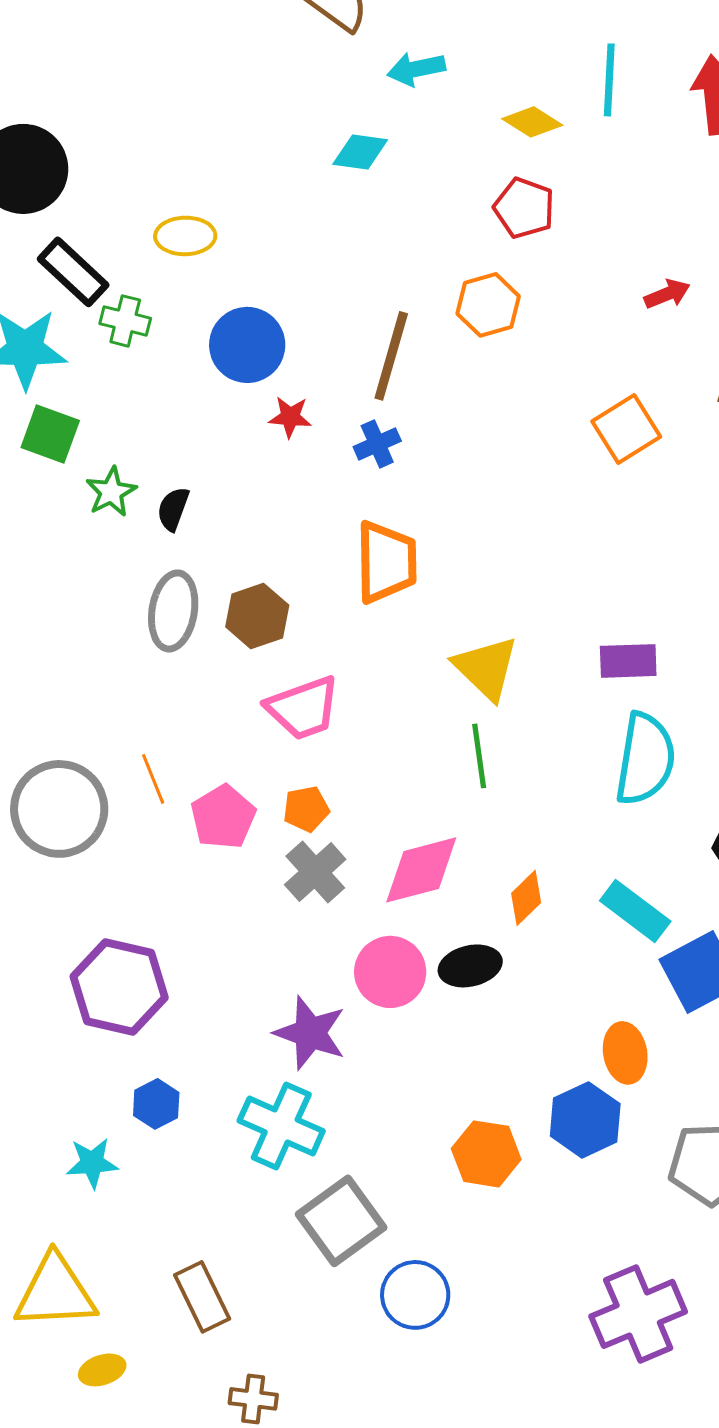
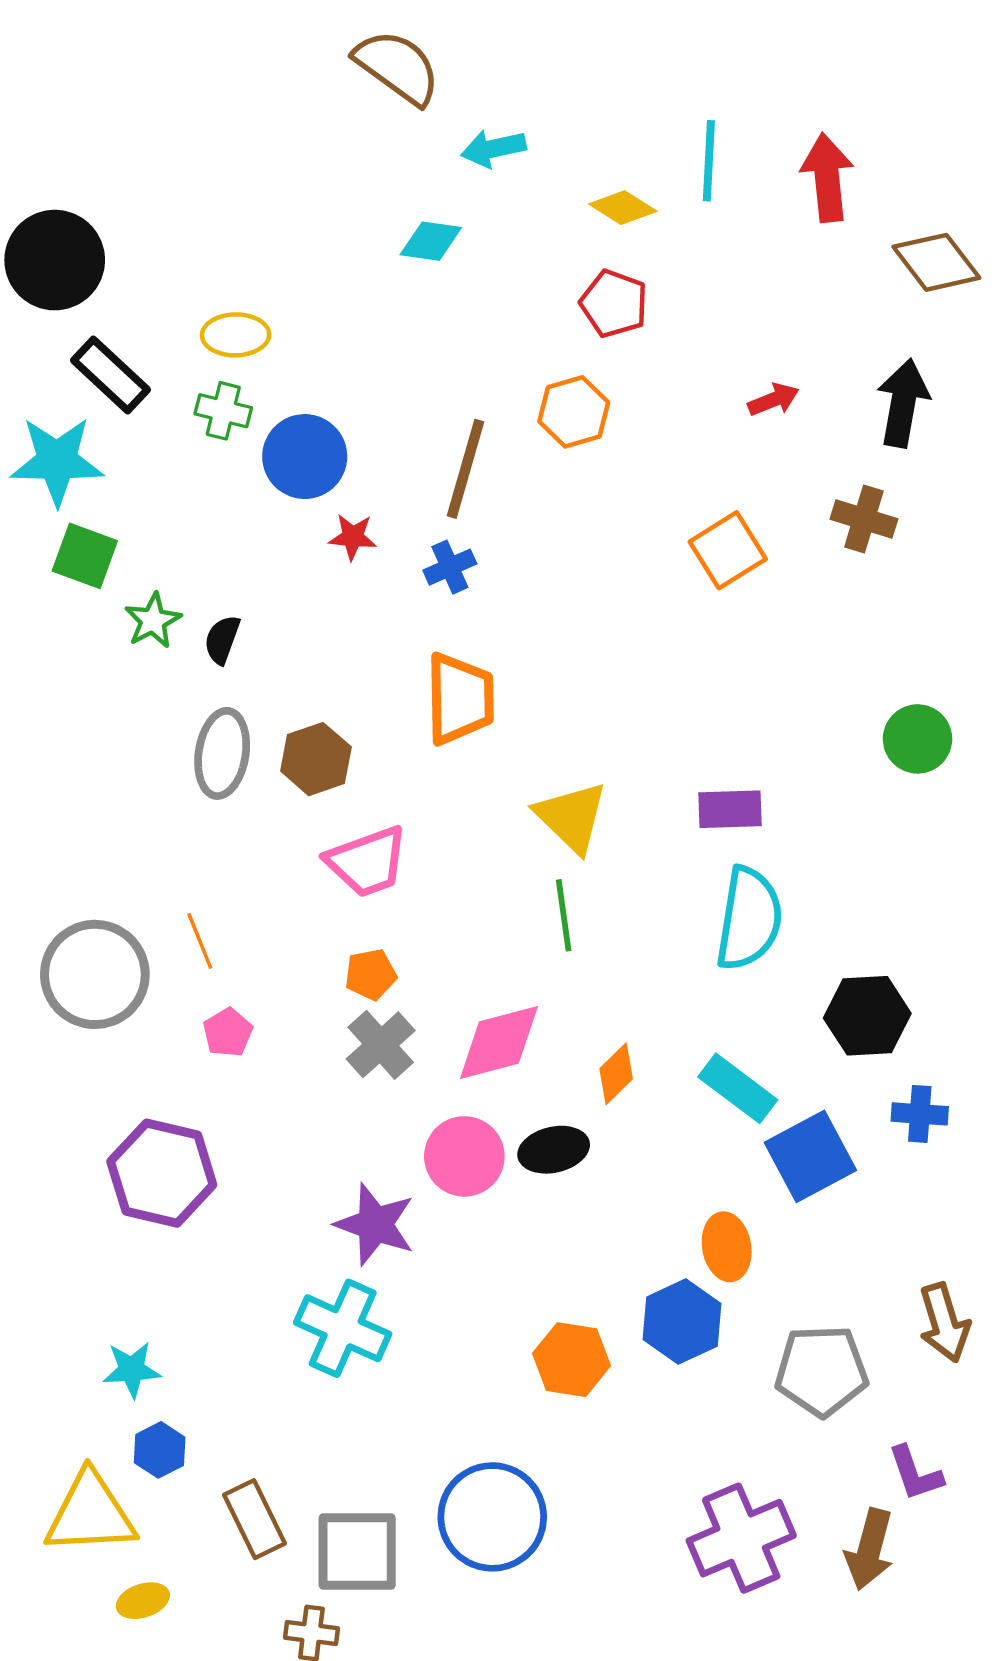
green cross: (125, 321) -> (223, 411), moved
pink pentagon: (223, 817) -> (228, 1032), moved, size x0.7
blue hexagon: (156, 1104) -> (160, 1450), moved
gray square: (341, 1221) -> (357, 1552), moved, turned 36
blue circle: (415, 1295) -> (492, 1517), size x1.4

